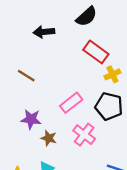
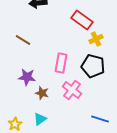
pink rectangle: (71, 103) -> (61, 63), turned -42

